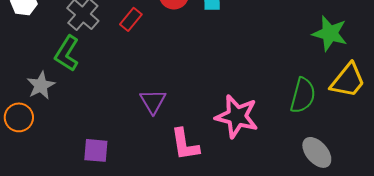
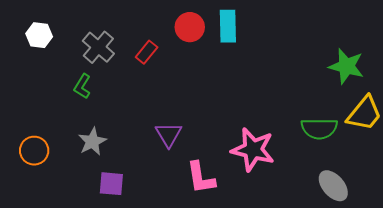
green L-shape: (67, 53) -> (82, 86), size x0.7
gray star: (41, 85) -> (92, 142), moved
green semicircle: (303, 95) -> (319, 128), turned 75

